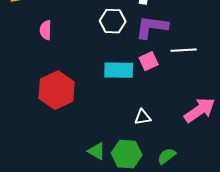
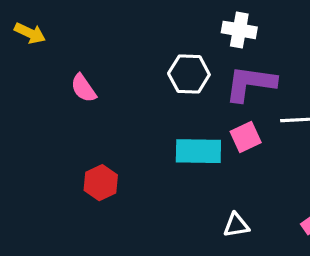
pink semicircle: (46, 30) -> (83, 88), turned -36
red hexagon: (57, 90) -> (101, 183), size x0.6

